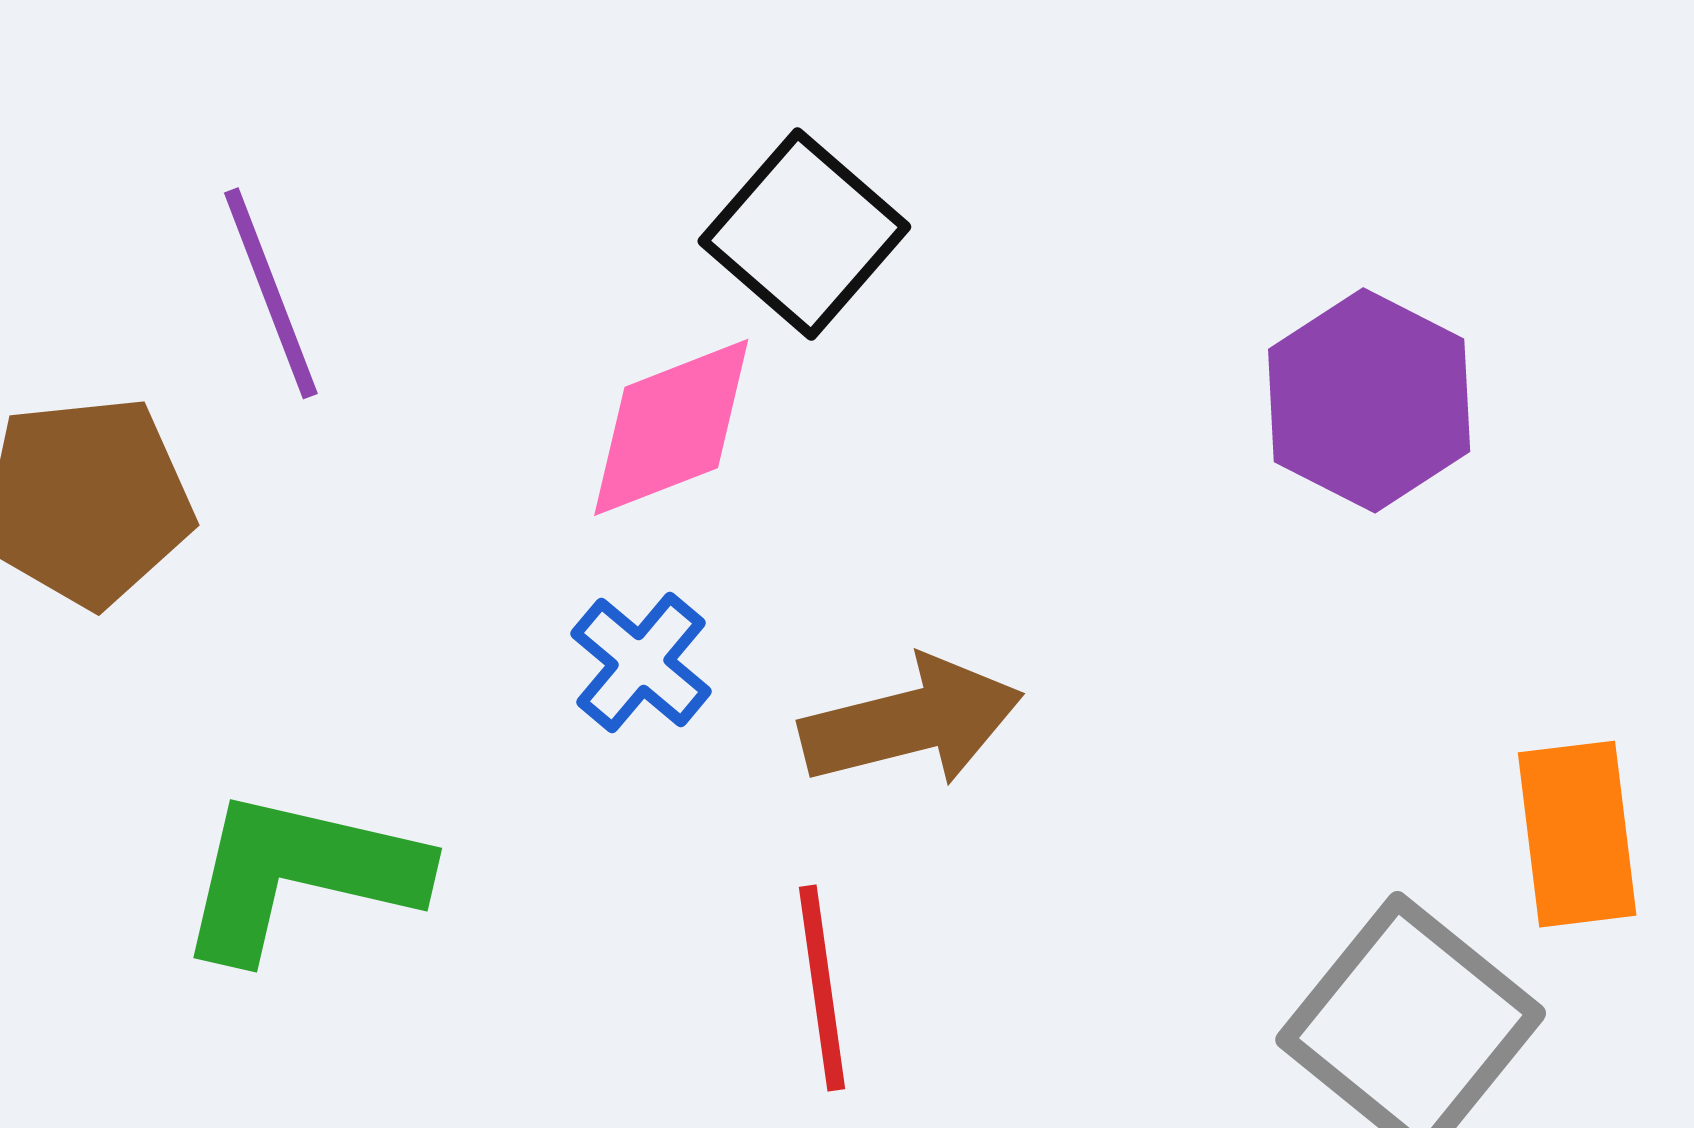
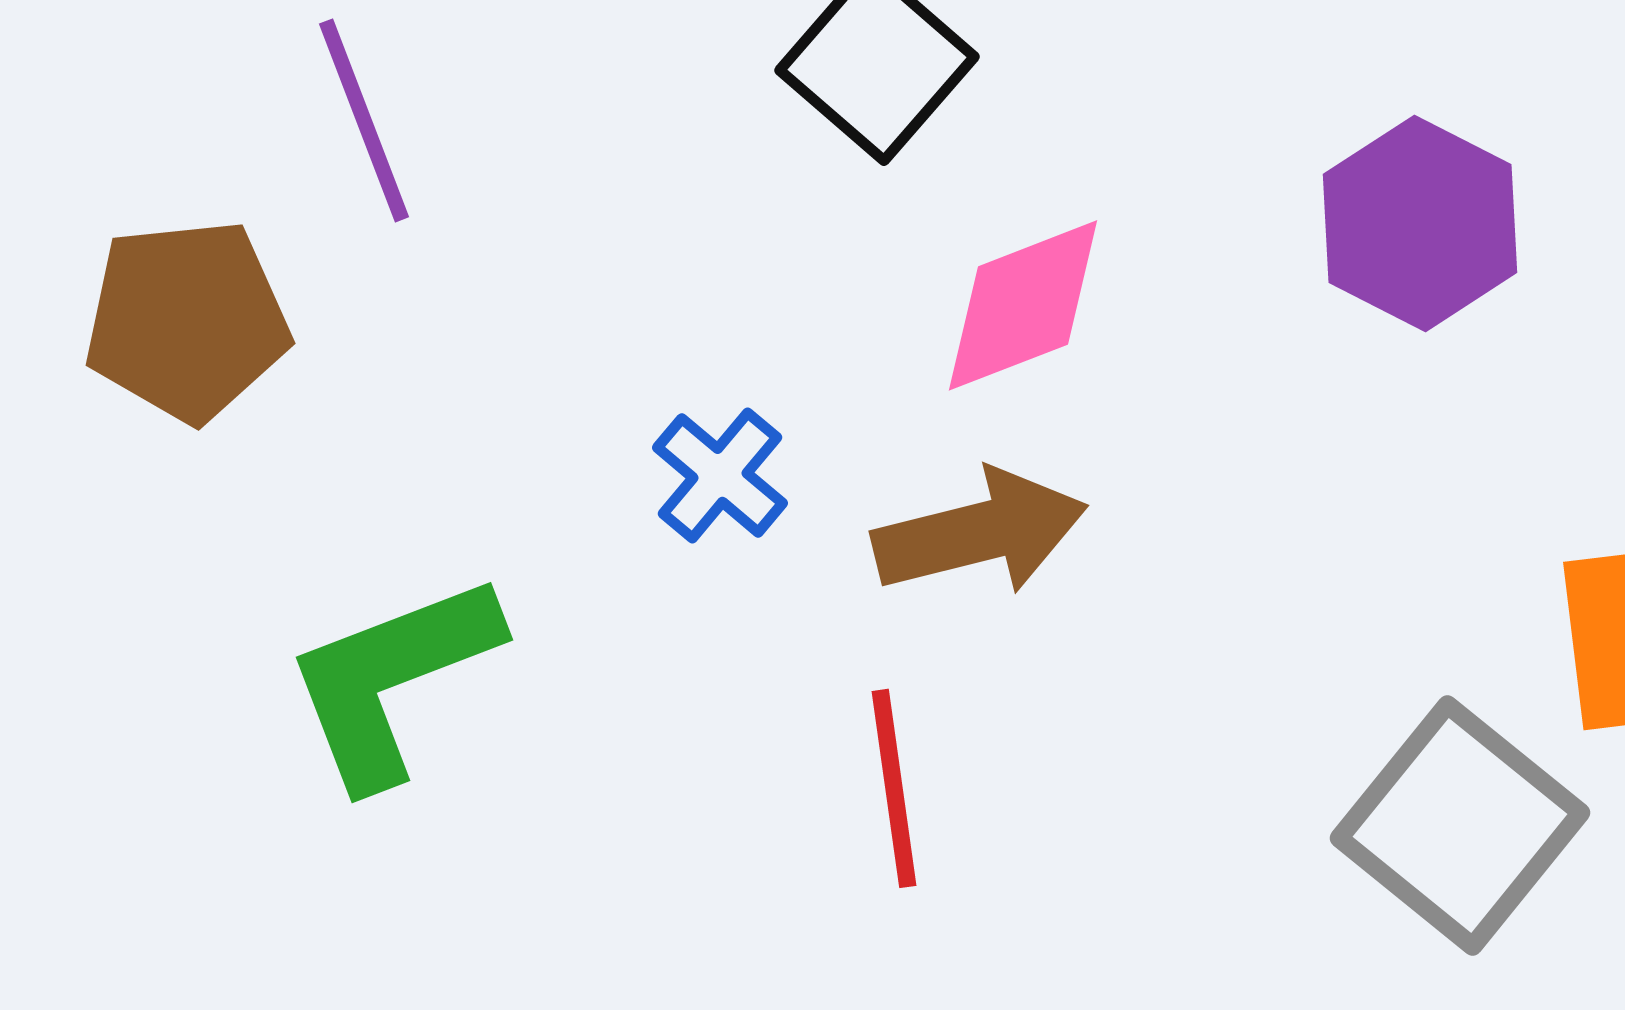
pink diamond: (671, 427) -> (1023, 305), moved
green L-shape: (300, 875) -> (392, 679), turned -34

